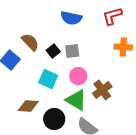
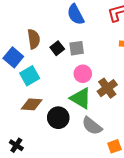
blue semicircle: (71, 18) -> (76, 14), turned 50
brown semicircle: (30, 42) -> (34, 39), turned 36
cyan square: (48, 79) -> (30, 76), moved, turned 36

